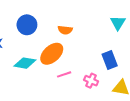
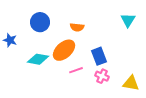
blue rectangle: (110, 60) -> (99, 56), moved

